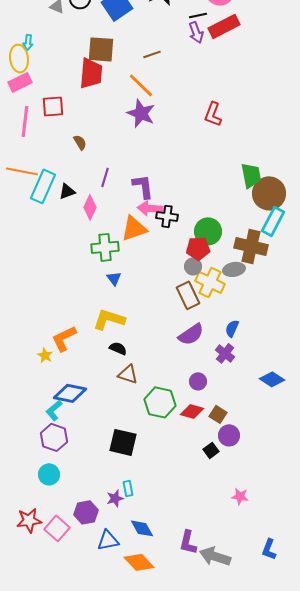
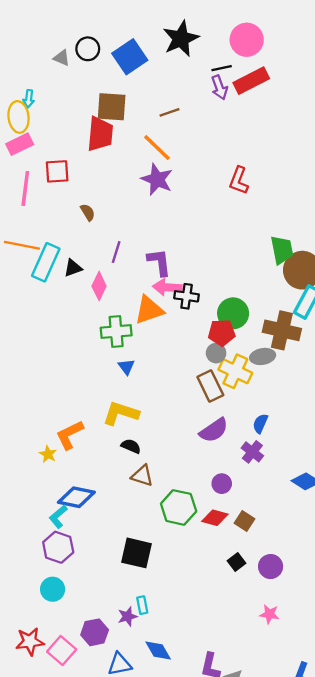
purple circle: (229, 435) -> (271, 567), moved

